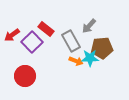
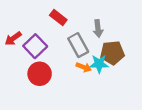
gray arrow: (89, 26) -> (98, 29), turned -49
red rectangle: (46, 29) -> (58, 18), moved
red circle: (25, 76) -> (40, 74), moved

